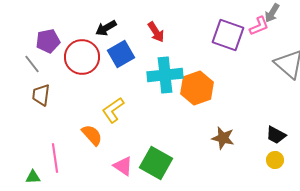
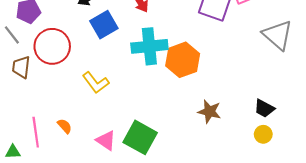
red circle: (82, 57) -> (52, 46), moved
yellow L-shape: (113, 110) -> (96, 83), turned -92
orange semicircle: (92, 135) -> (65, 126), moved, size x0.7

